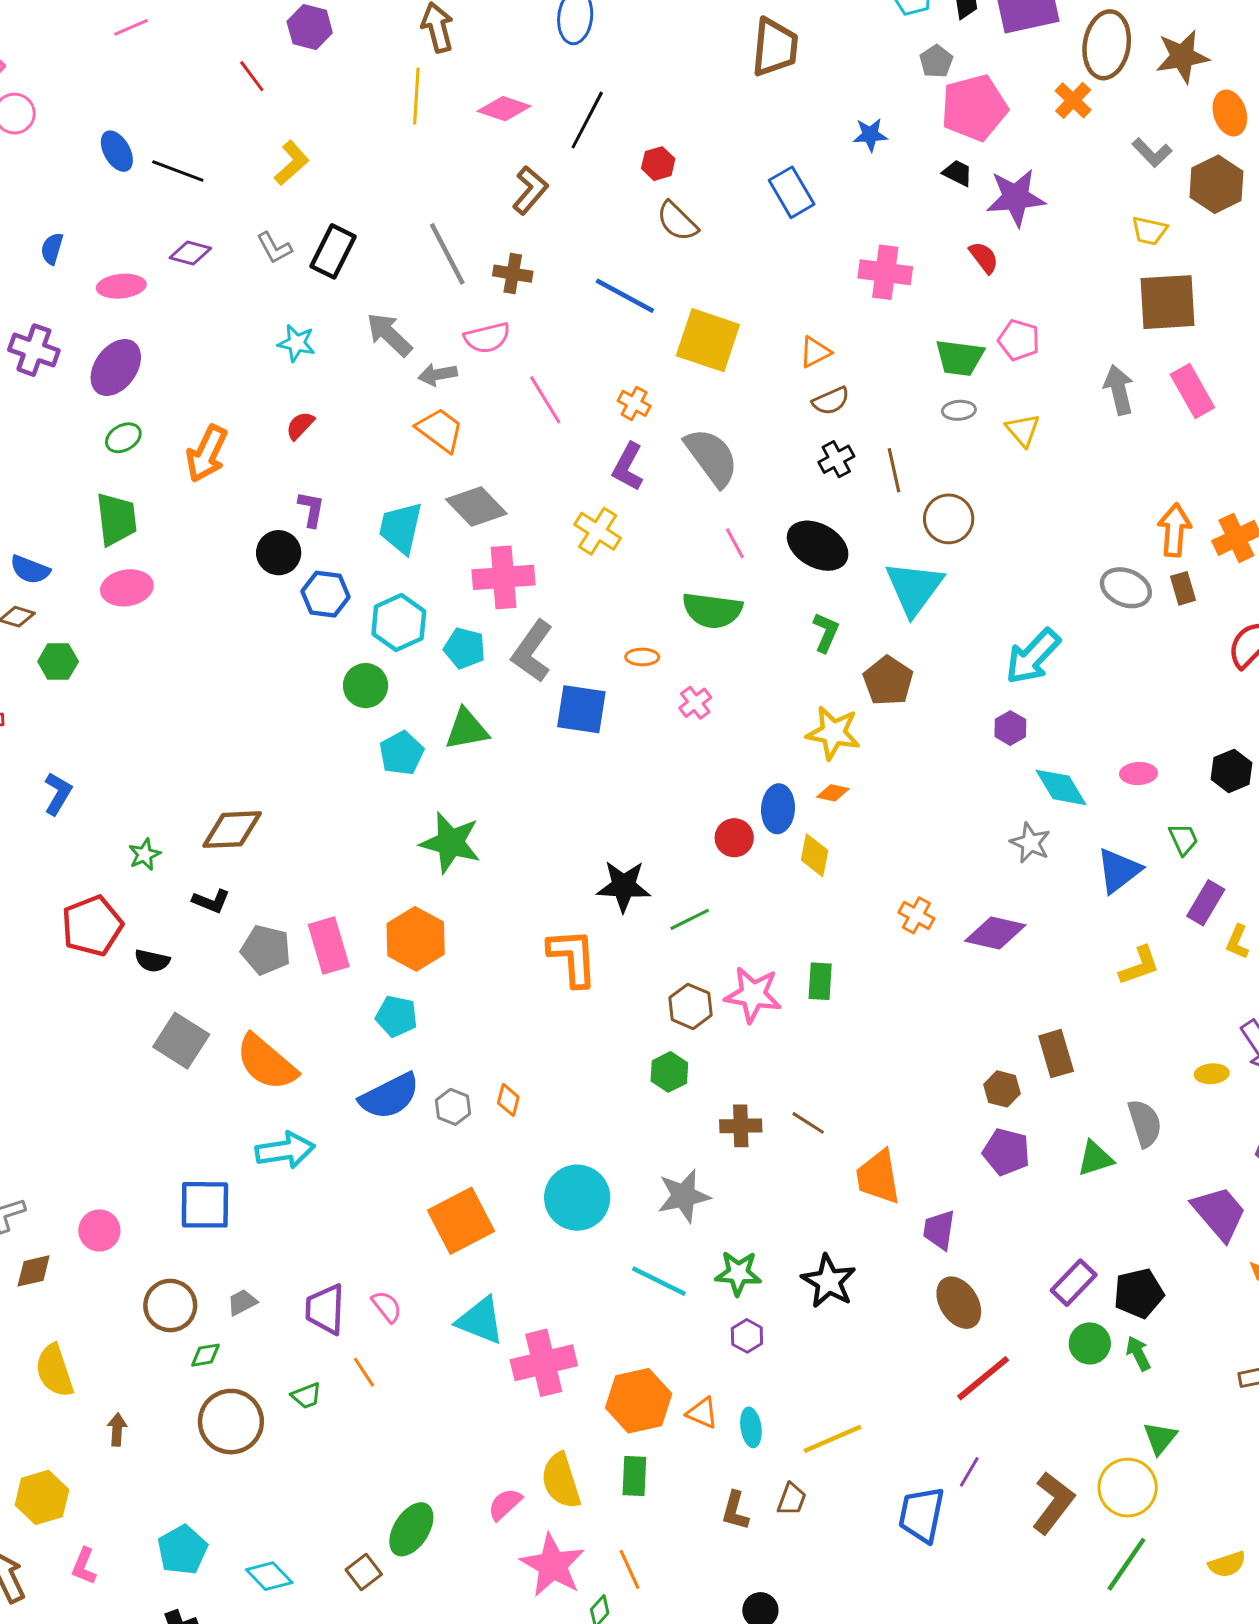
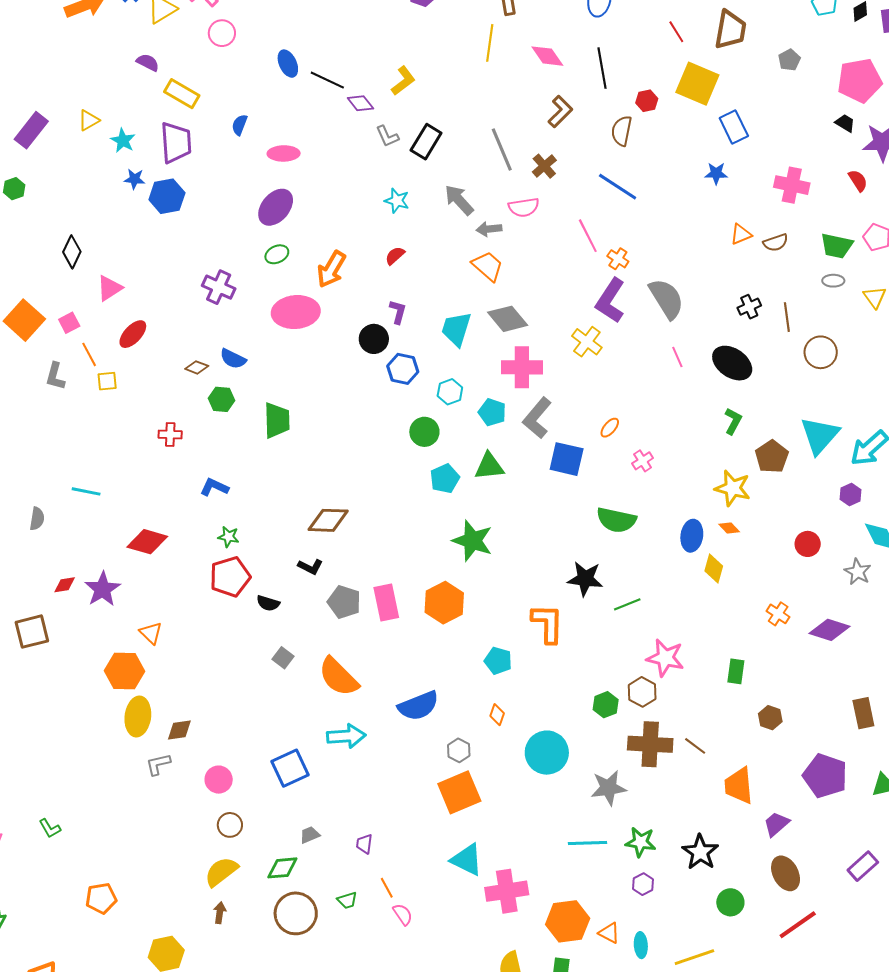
gray pentagon: (936, 61) -> (789, 60), moved
red line: (252, 76) -> (676, 32), moved
pink diamond: (504, 109) -> (547, 56), turned 32
black line: (587, 120) -> (602, 68), turned -42
blue star: (870, 135) -> (716, 173), moved
brown semicircle: (677, 221) -> (622, 131), moved, turned 52
purple diamond: (190, 253) -> (360, 103), moved, turned 32
brown cross: (513, 274) -> (544, 166), turned 35
yellow square: (708, 340) -> (697, 84), moved
purple cross: (34, 350) -> (219, 287), moved
pink line: (545, 400) -> (588, 236), moved
brown semicircle: (831, 401) -> (776, 243), moved
purple L-shape: (628, 467) -> (610, 301), size x1.4
green trapezoid: (116, 519) -> (277, 420), moved
blue semicircle: (30, 570) -> (233, 359), moved
pink ellipse: (127, 588) -> (296, 312), moved, size x1.4
cyan triangle: (914, 588) -> (820, 435), moved
green semicircle: (712, 610) -> (616, 520), moved
cyan hexagon: (399, 623) -> (450, 392), size x0.7
orange ellipse: (642, 657) -> (610, 428), turned -55
orange diamond: (833, 793) -> (729, 528), turned 30
blue L-shape: (58, 794) -> (214, 487), turned -100
red circle: (734, 838) -> (808, 544), moved
green star: (145, 854) -> (228, 537), moved, turned 30
green rectangle: (820, 981) -> (736, 671), moved
brown hexagon: (690, 1006) -> (642, 692), moved
cyan pentagon: (396, 1016) -> (498, 661), moved
gray square: (181, 1041) -> (283, 658), size x0.6
brown hexagon: (1002, 1089) -> (770, 718), moved
gray hexagon: (453, 1107) -> (459, 750), moved
brown cross: (741, 1126) -> (650, 744), size x1.6
purple pentagon: (1006, 1152) -> (825, 776), size x1.4
cyan circle: (577, 1198) -> (547, 753), moved
blue square: (205, 1205) -> (290, 768), turned -30
purple trapezoid: (939, 1230) -> (776, 824), turned 36
brown diamond: (34, 1271) -> (179, 730), moved
cyan line: (659, 1281) -> (588, 843), turned -33
brown circle: (170, 1306) -> (230, 825), moved, size x0.7
pink semicircle: (387, 1307) -> (403, 914), moved
purple trapezoid: (325, 1309) -> (364, 844), size x0.6
green circle: (1090, 1343) -> (730, 902), moved
green diamond: (205, 1355) -> (282, 868), size x1.5
yellow semicircle: (54, 1371) -> (221, 872), moved, turned 66

